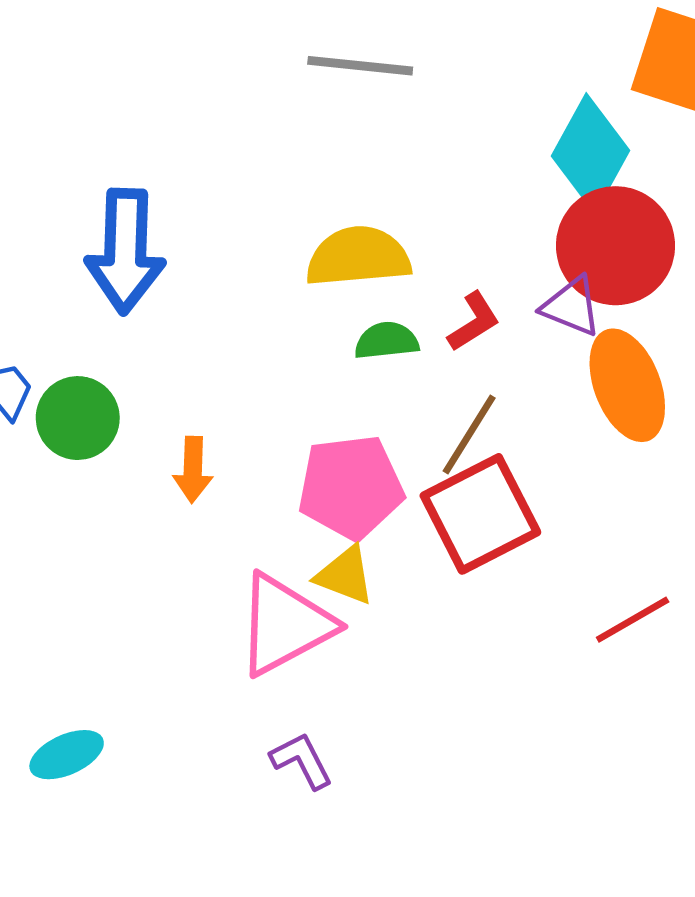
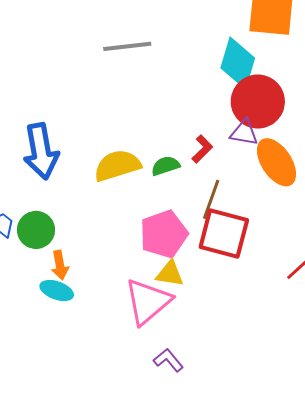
yellow semicircle: (358, 257) -> (117, 165), moved
orange arrow: (193, 470) -> (60, 265), moved
red square: (480, 514) -> (224, 234), turned -36
cyan ellipse: (67, 755) -> (57, 291), moved, turned 56

